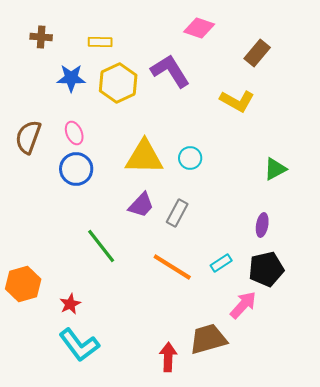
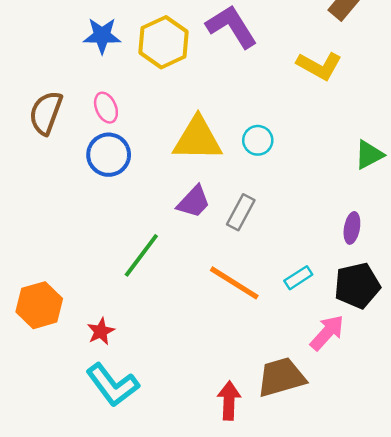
green line: (101, 246) -> (141, 255), turned 75

